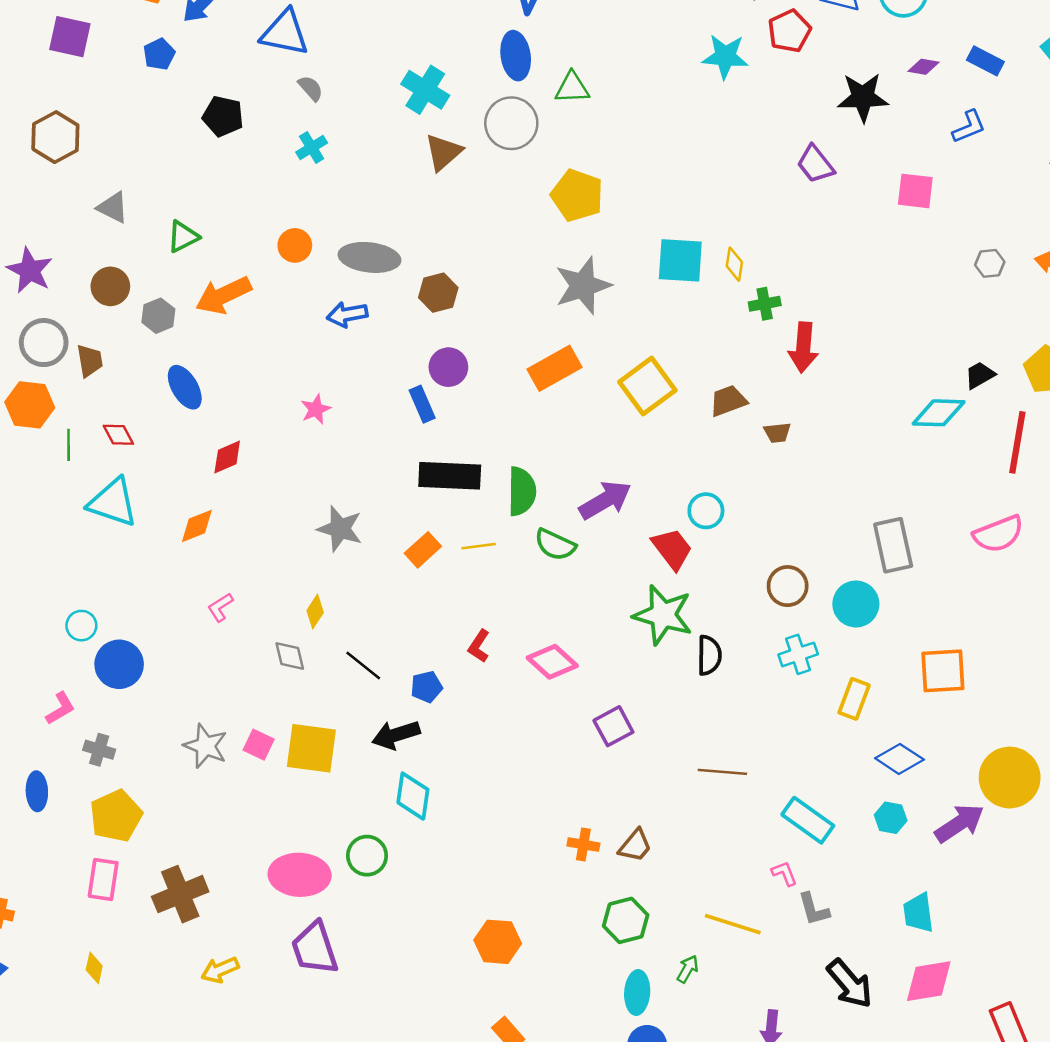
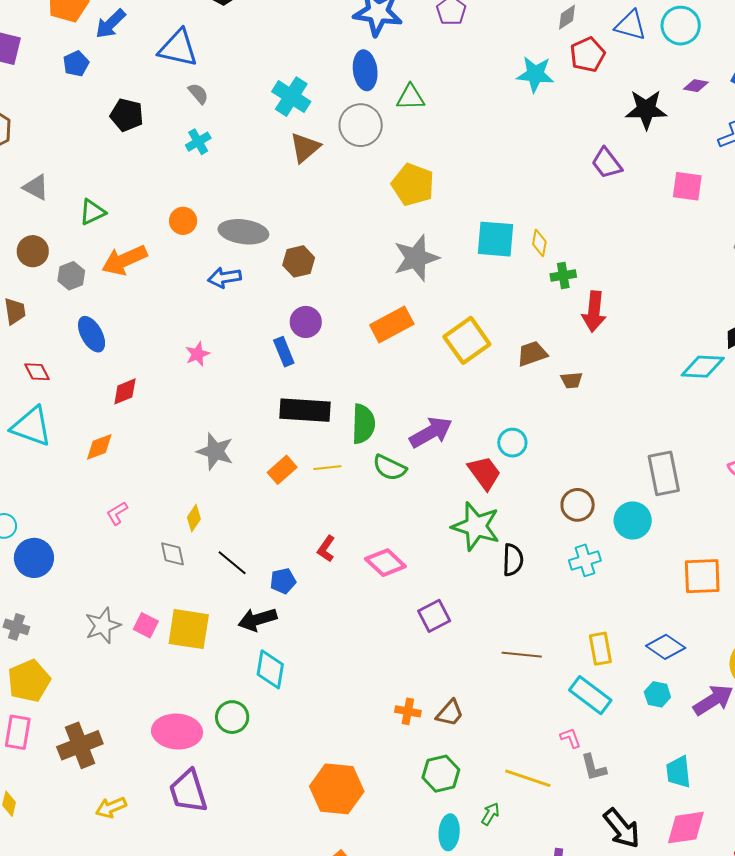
yellow rectangle: (854, 699) -> (600, 649), moved, turned -32
gray star: (205, 746) -> (103, 626), turned 30
orange hexagon: (498, 942) -> (337, 789), size x1.4

